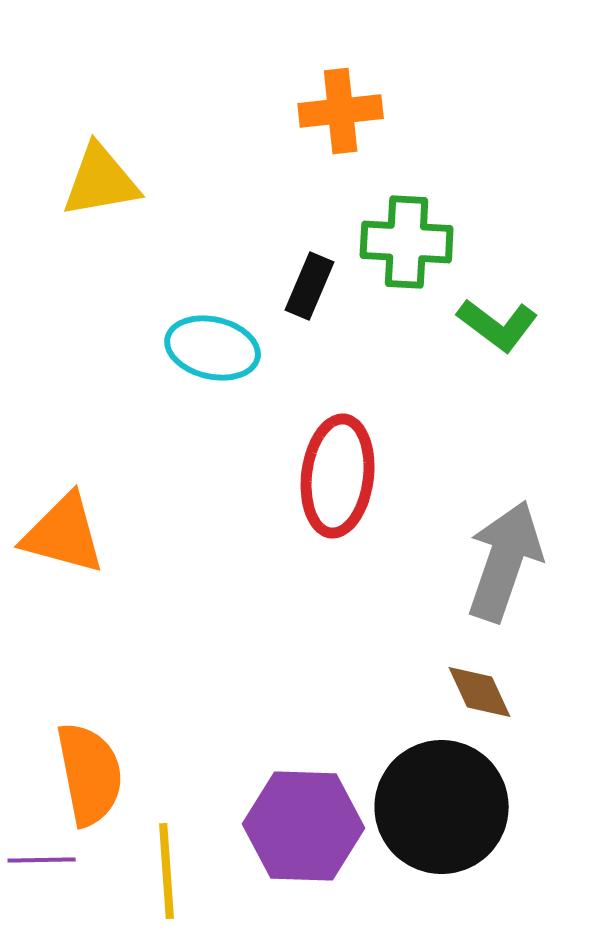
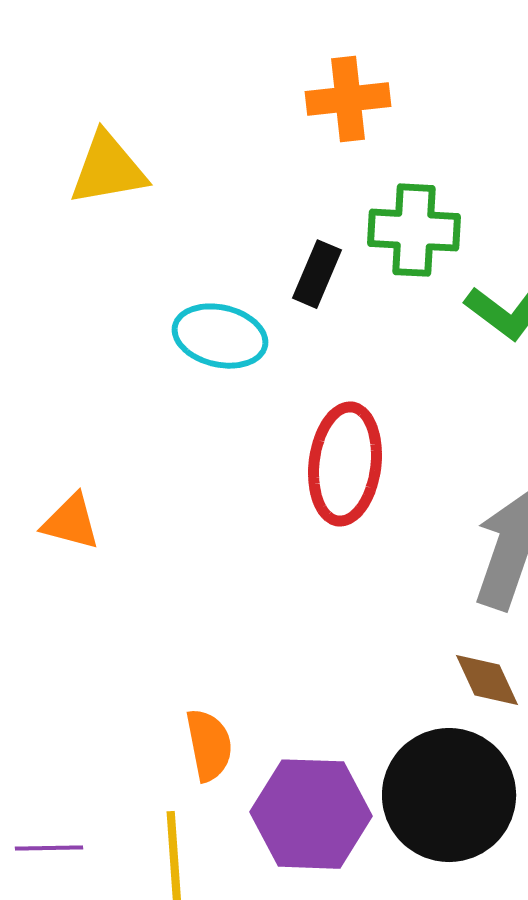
orange triangle: (64, 534) -> (71, 522), size x0.7
orange semicircle: (90, 774) -> (209, 745), moved, size x0.7

